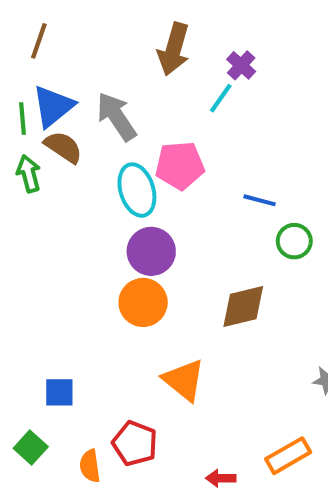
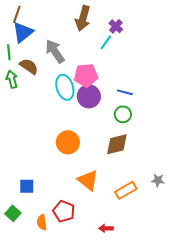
blue triangle: (53, 106) -> (23, 32), moved
green circle: (294, 241) -> (123, 114), moved
purple circle: (151, 251) -> (89, 96), moved
orange rectangle: (288, 456) -> (126, 190), moved

